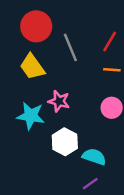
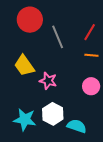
yellow trapezoid: (32, 67) -> (24, 66), moved
cyan star: (31, 116) -> (25, 120), moved

